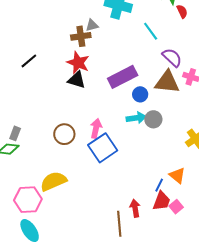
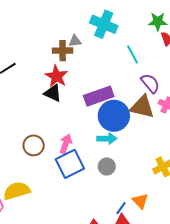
blue circle: (140, 94) -> (114, 116), size x2.0
gray circle: (153, 119) -> (107, 166), moved

